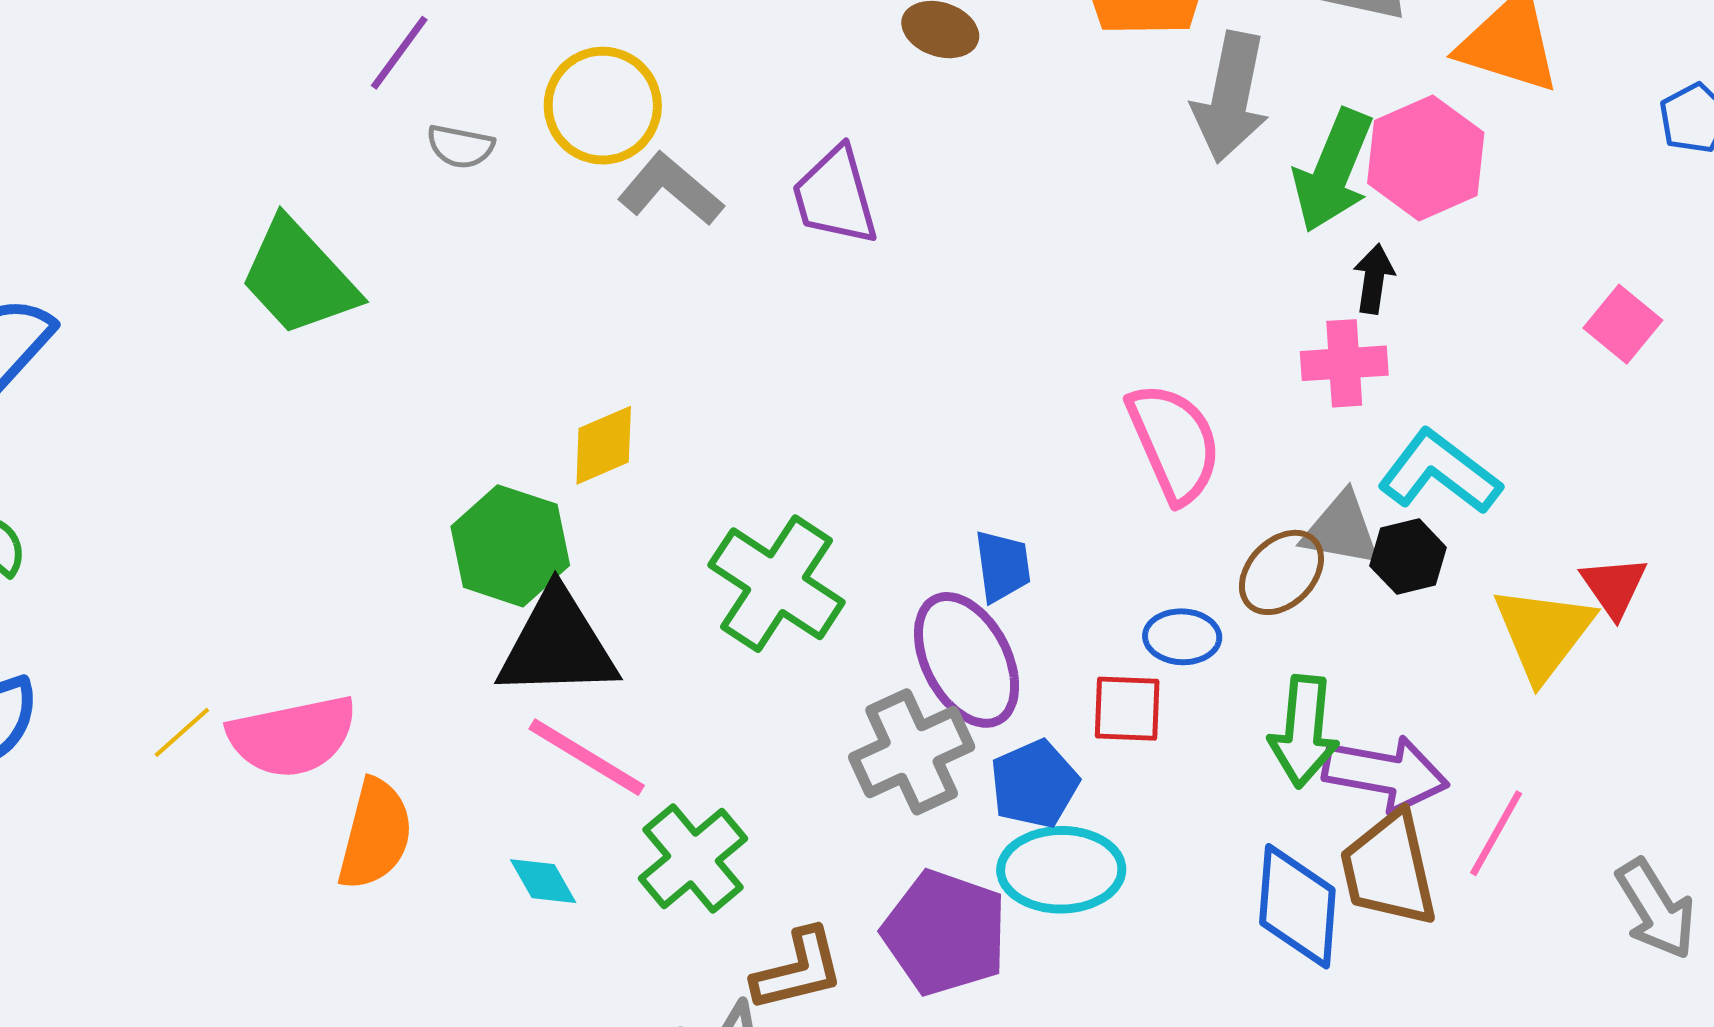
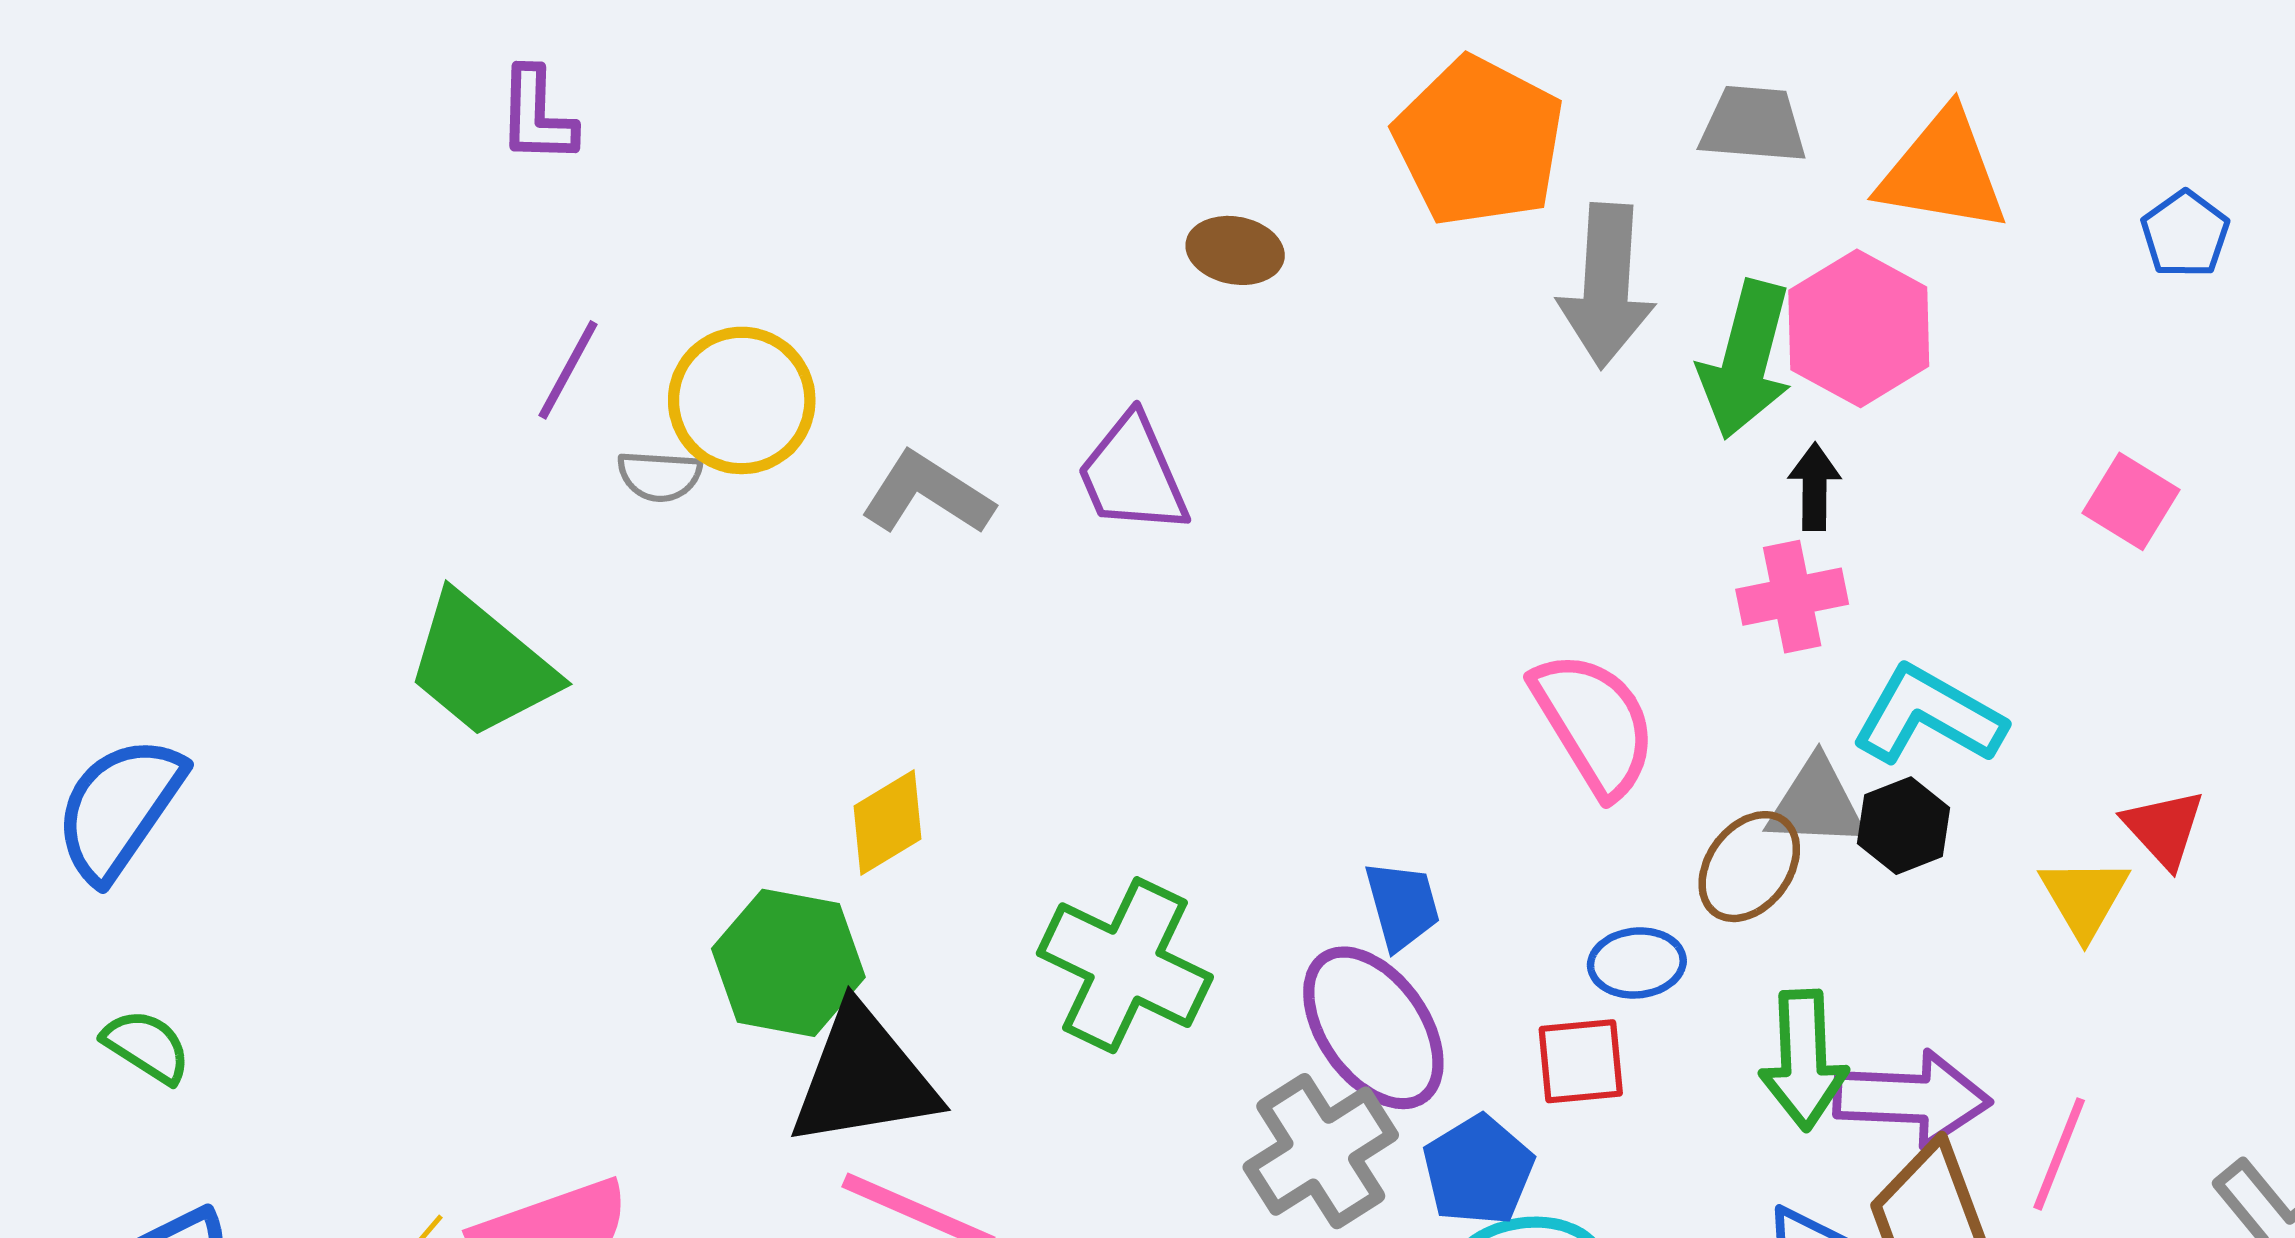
yellow circle: (603, 106) -> (742, 400), moved
yellow triangle: (1543, 633) -> (2084, 898), size x0.7

